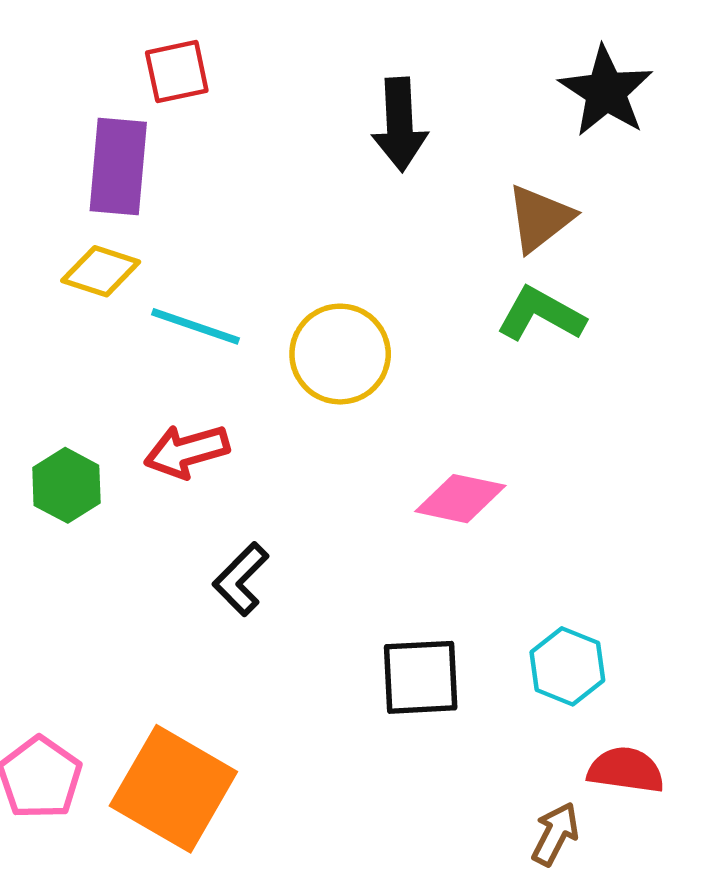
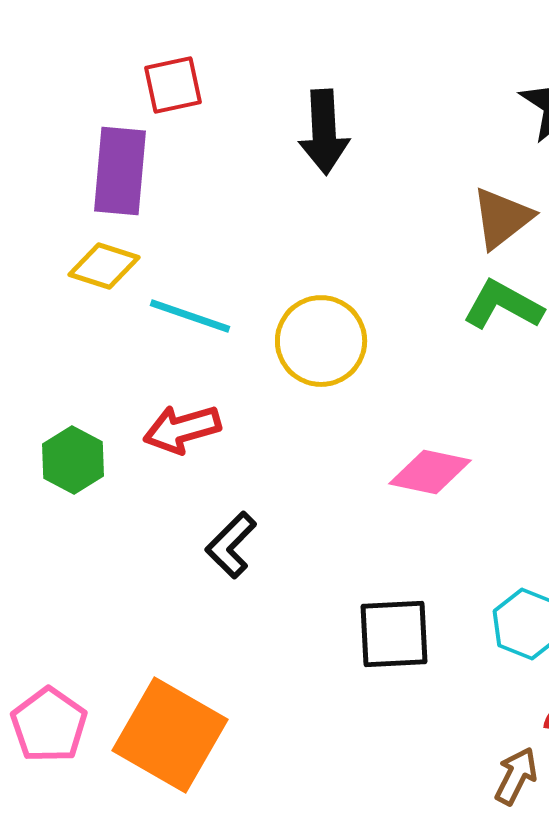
black arrow: (400, 125) -> (324, 132), moved

